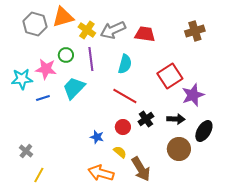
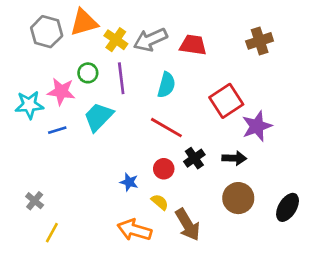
black ellipse: (204, 131) -> (288, 207), moved

